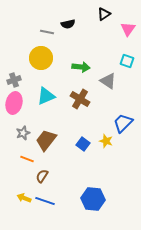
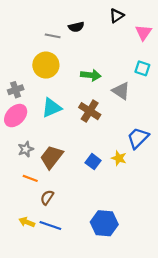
pink ellipse: (14, 103) -> (16, 116), turned 30

